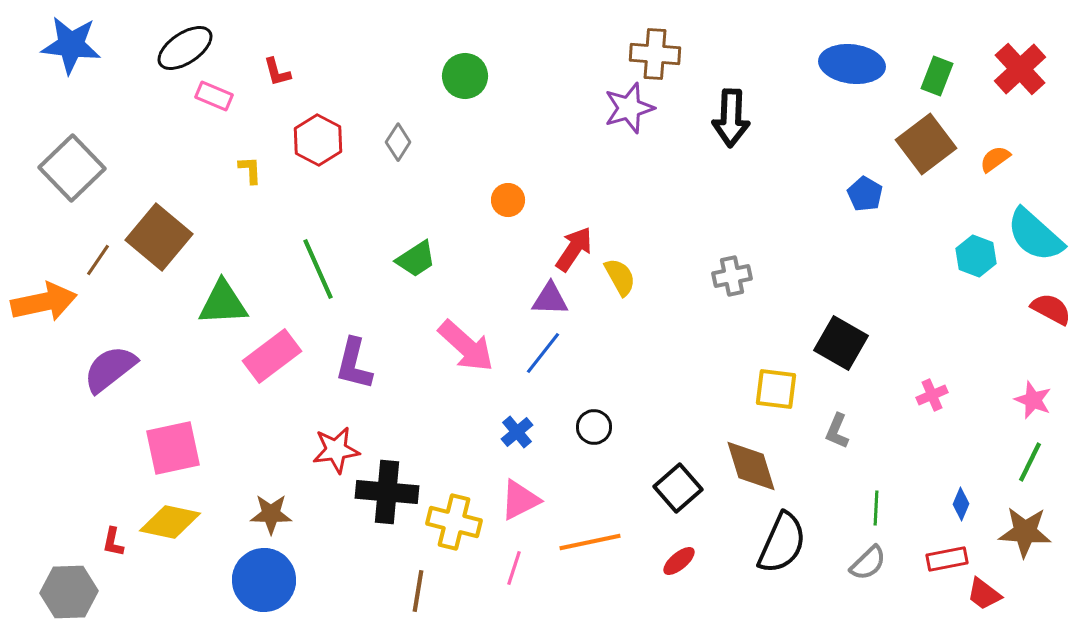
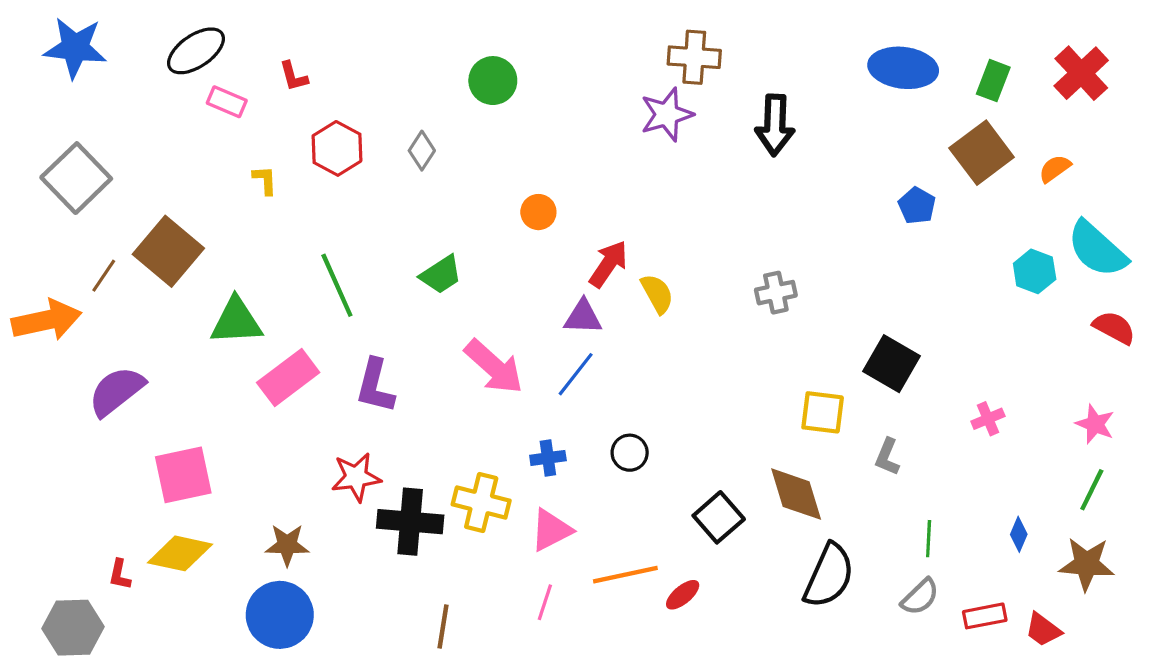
blue cross: (517, 432) -> (548, 458), turned 32
yellow cross: (454, 522) -> (481, 503), moved
red rectangle: (947, 559) -> (985, 616), moved
red ellipse: (679, 561) -> (683, 595), moved

